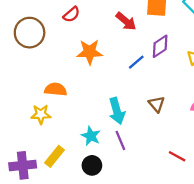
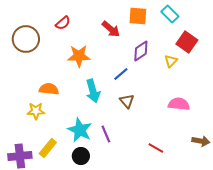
blue line: (136, 62) -> (121, 74), moved
brown triangle: (157, 104) -> (127, 101), moved
cyan arrow: (117, 111) -> (93, 91), moved
cyan star: (91, 136) -> (80, 130), size x1.4

